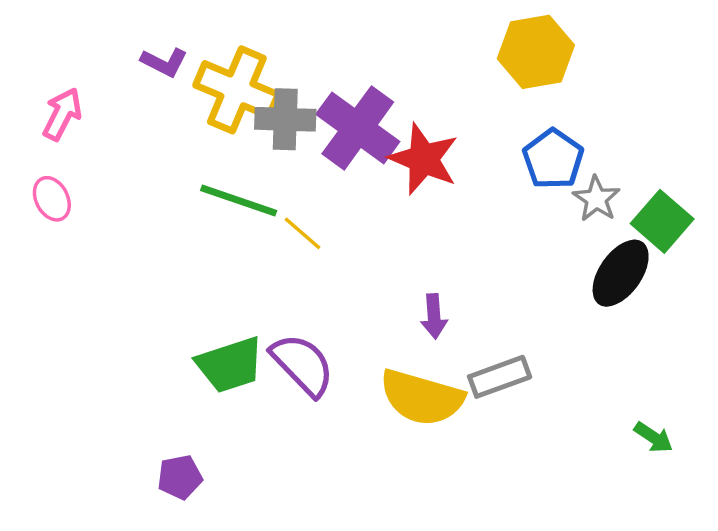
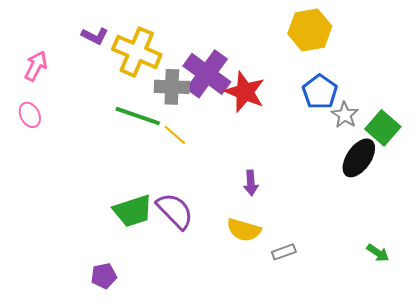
gray cross: (285, 119) -> (172, 87), moved
gray rectangle: (500, 377) -> (284, 252), moved, size x0.7
yellow semicircle: (422, 398) -> (244, 230), size x0.7

